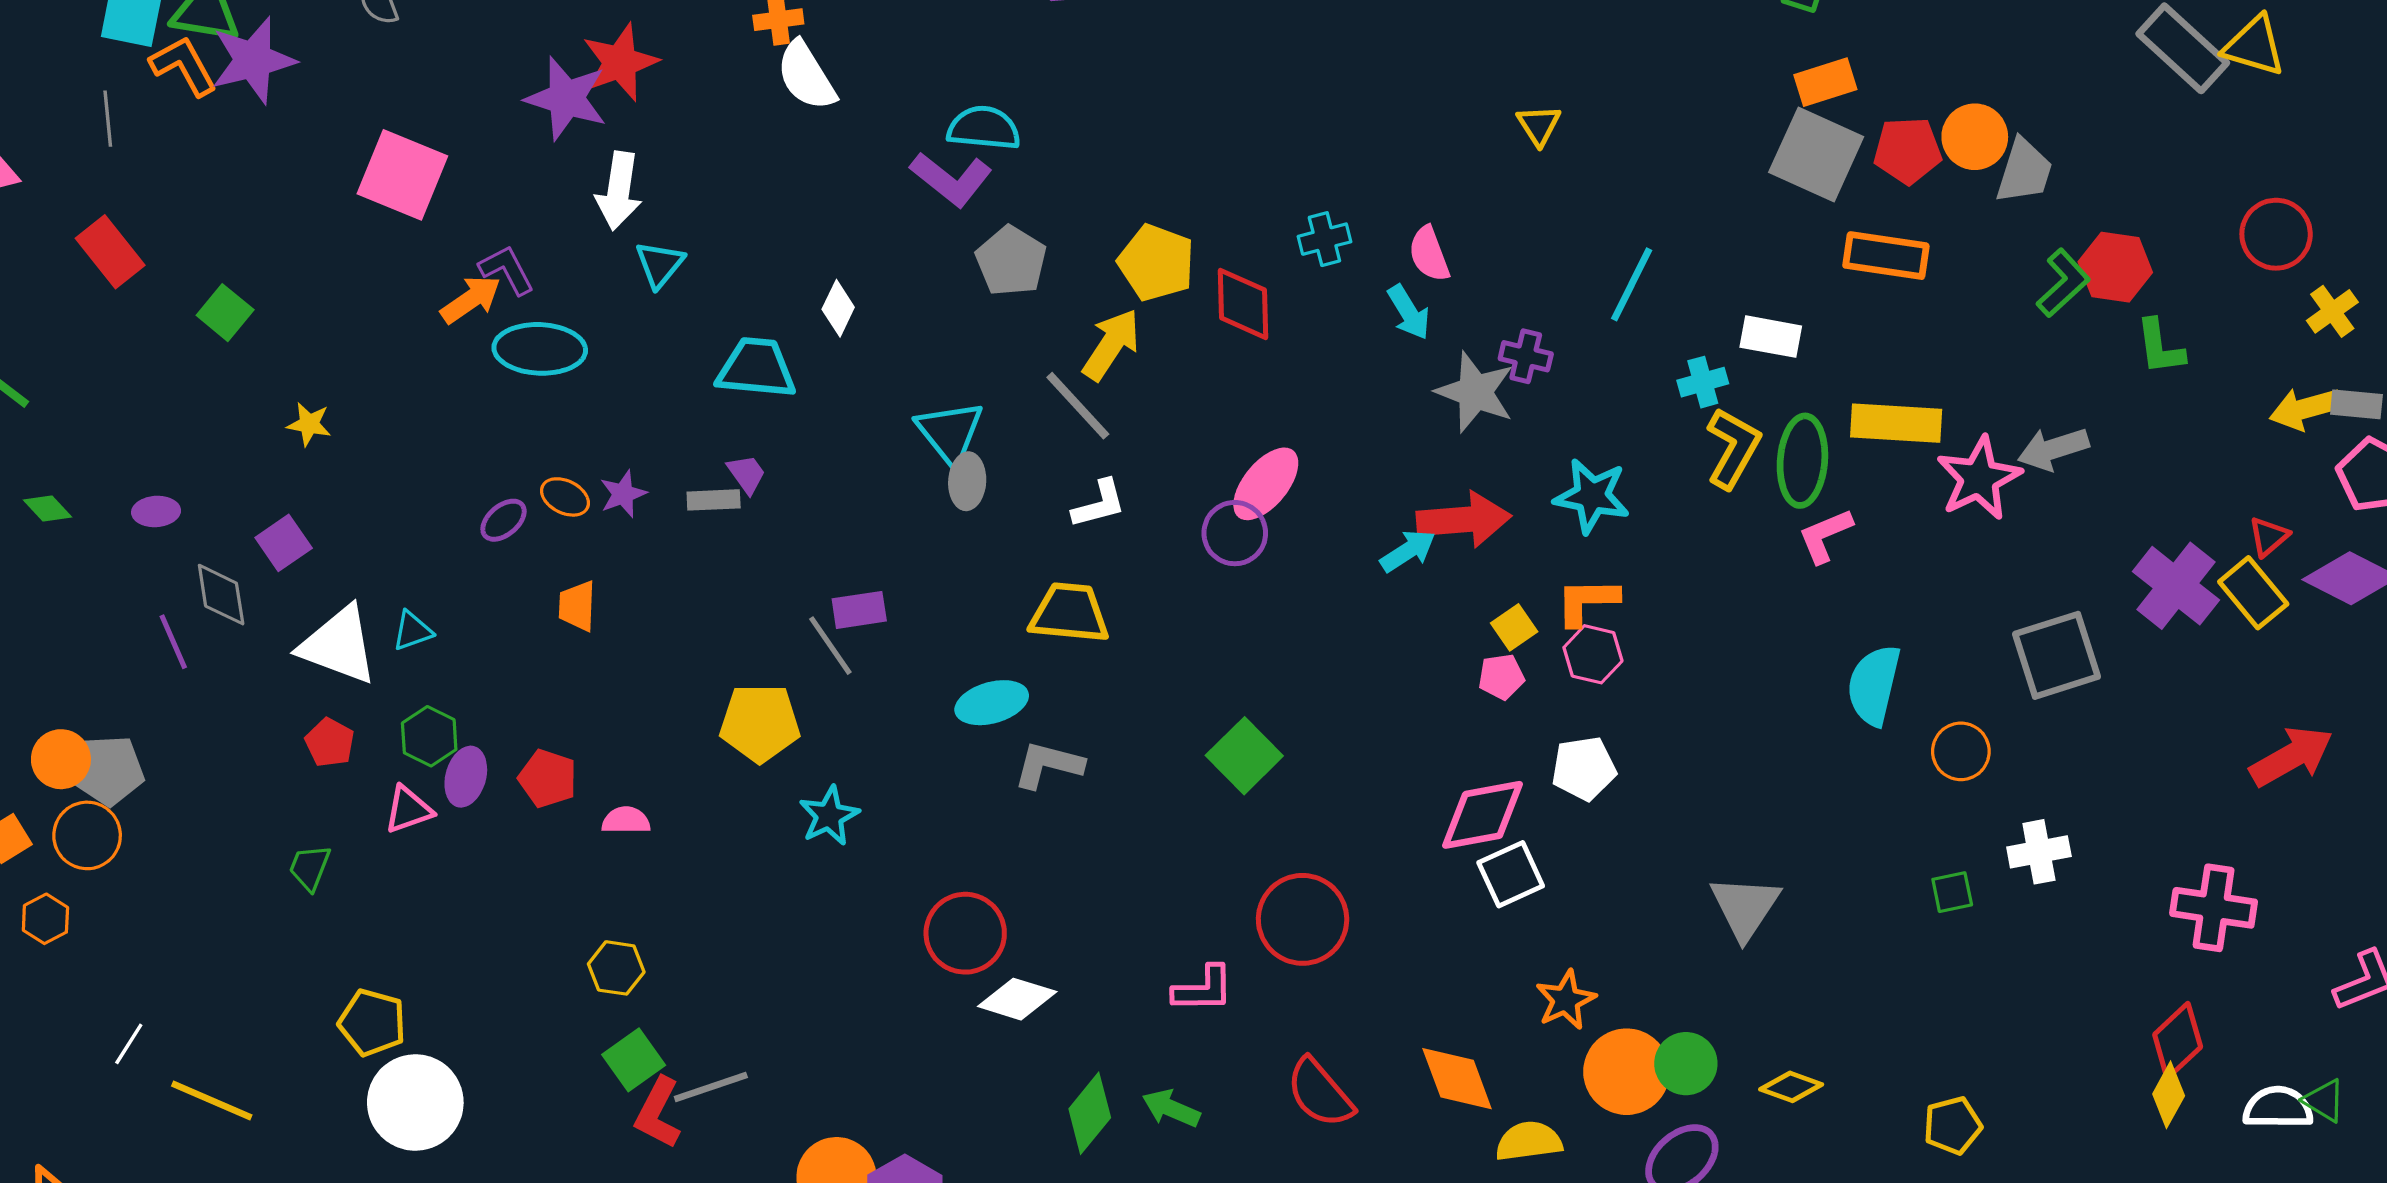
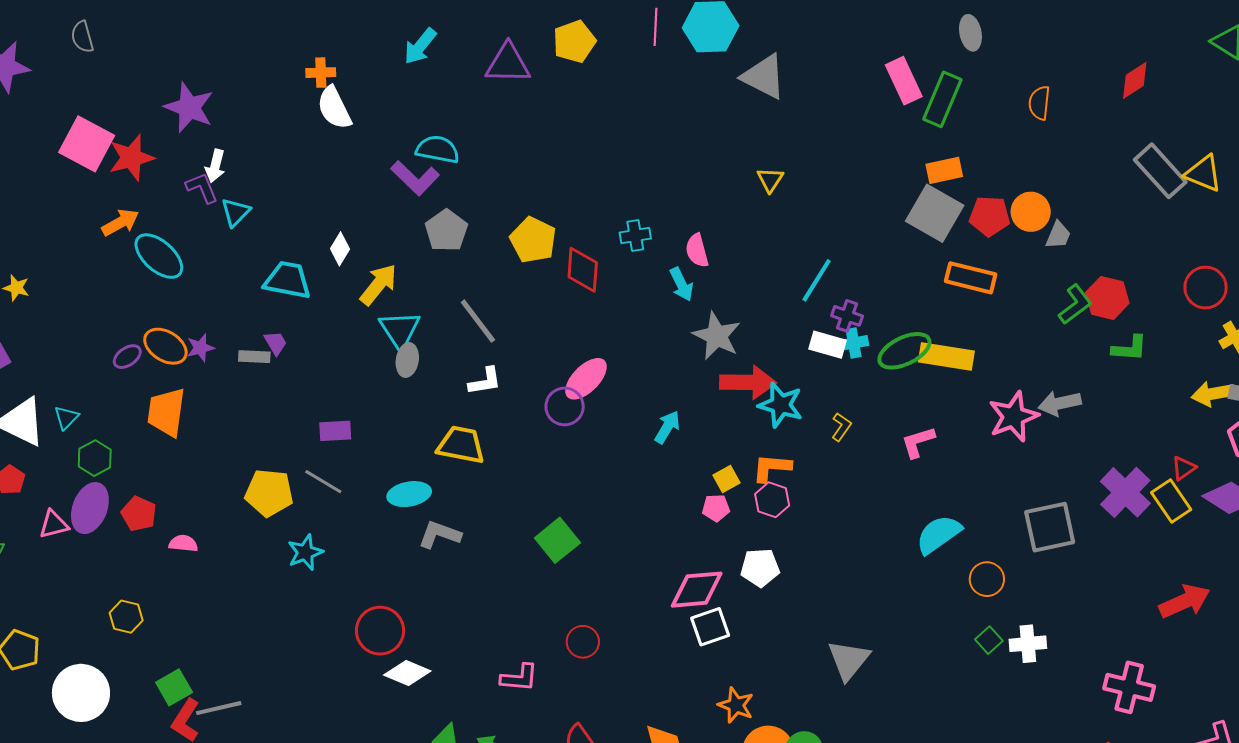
red star: (620, 62) -> (131, 158), moved
gray trapezoid: (2024, 171) -> (1058, 235), size x0.7
white arrow: (619, 191) -> (215, 166), size x0.7
purple L-shape: (507, 270) -> (202, 188), moved
white rectangle: (1771, 337) -> (828, 345), moved
yellow arrow: (1111, 345) -> (378, 285), moved
green L-shape: (2160, 347) -> (1130, 348), turned -84
cyan ellipse: (540, 349) -> (159, 256), turned 34
purple cross: (1526, 356) -> (847, 316), moved
yellow rectangle: (1896, 423) -> (946, 356), moved
yellow L-shape: (1733, 448) -> (841, 427), moved, size x0.6
green ellipse: (1802, 461) -> (904, 351), moved, turned 54
orange ellipse: (565, 497) -> (165, 346), size x1.5
red arrow: (1464, 520) -> (748, 382), moved
cyan arrow: (1408, 551) -> (667, 427), turned -32
orange trapezoid: (577, 606) -> (166, 412), size x1.6
cyan triangle: (412, 631) -> (66, 418), turned -32
gray line: (830, 646) -> (323, 482), moved, turned -30
cyan semicircle: (1874, 685) -> (939, 534), turned 36
green hexagon: (429, 736) -> (95, 458), moved
purple ellipse: (466, 777) -> (90, 508), size x1.4
green square: (1952, 892) -> (989, 640), moved, turned -36
red circle: (1303, 919) -> (583, 642), size x0.6
yellow hexagon: (616, 968) -> (126, 617), moved
orange star: (1566, 1000) -> (736, 705), turned -30
white circle: (415, 1102) -> (81, 693), moved

